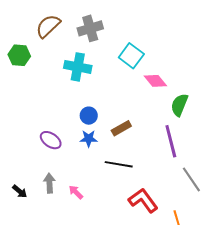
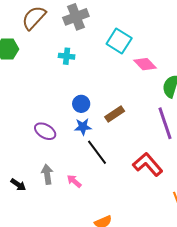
cyan cross: (78, 67) -> (67, 56), size x0.6
black line: (119, 164) -> (97, 152), moved, turned 48
red L-shape: (143, 200) -> (148, 164), moved

